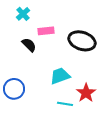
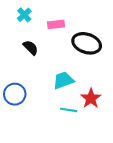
pink rectangle: (46, 31) -> (56, 24), moved

